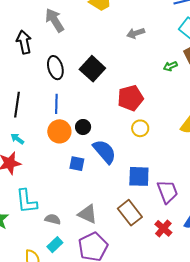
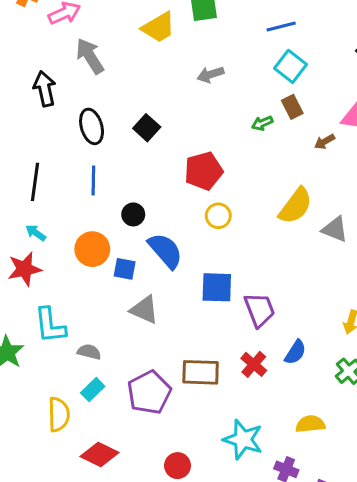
black square: (92, 69) -> (147, 128), size x0.7
orange circle: (59, 131) -> (92, 249), moved
brown rectangle: (130, 213) -> (201, 372), moved, turned -50
gray triangle: (88, 214) -> (144, 310), moved

